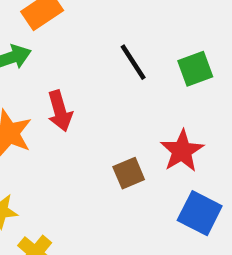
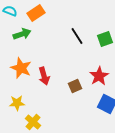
red arrow: (60, 111) -> (44, 76), moved

